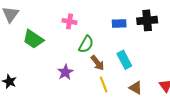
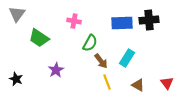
blue rectangle: (119, 24) -> (122, 23), size x1.5
cyan rectangle: (124, 60) -> (127, 58), turned 60
purple star: (65, 72) -> (56, 70), moved

